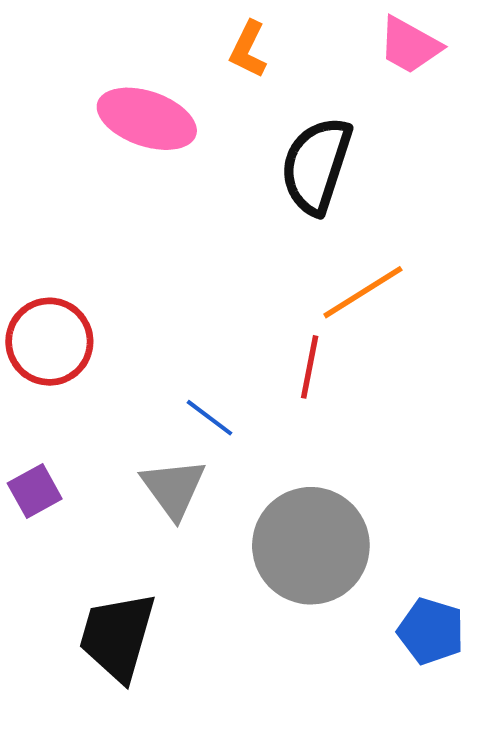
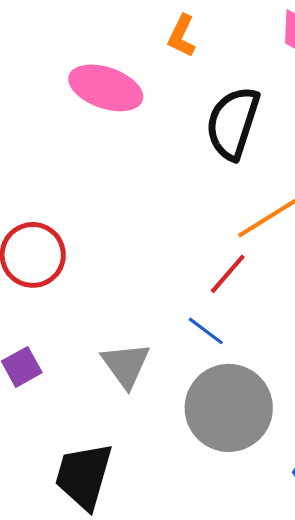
red line: (310, 367) -> (228, 274), turned 30
blue line: (209, 418) -> (206, 331), moved

